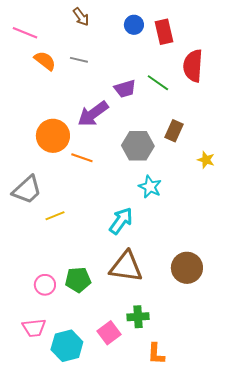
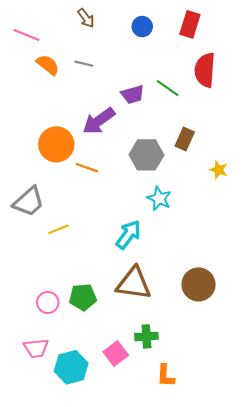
red rectangle: (164, 32) -> (190, 24), moved, turned 30

